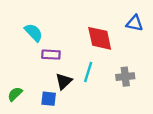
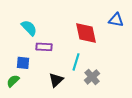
gray cross: (125, 77) -> (92, 77), moved, turned -35
black triangle: (64, 81) -> (56, 80), moved
blue square: (49, 99) -> (23, 63), moved

